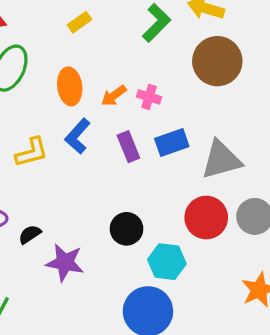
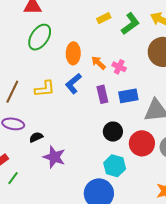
yellow rectangle: (79, 22) -> (104, 18), moved
orange arrow: (114, 96) -> (98, 63), turned 70
black circle: (126, 229) -> (113, 132), moved

